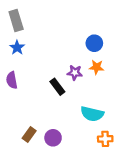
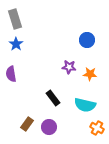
orange star: (97, 67) -> (90, 74), moved
black rectangle: (57, 87) -> (53, 98), moved
orange cross: (105, 139) -> (97, 128), turned 32

